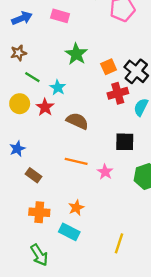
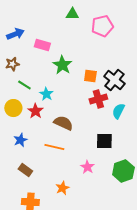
pink rectangle: (60, 16) -> (42, 45), moved
orange square: (109, 67) -> (90, 76), turned 32
blue star: (17, 149) -> (20, 140), moved
orange line: (76, 161) -> (54, 147), moved
orange star: (76, 208) -> (62, 188), moved

